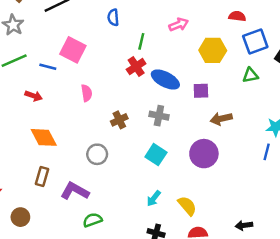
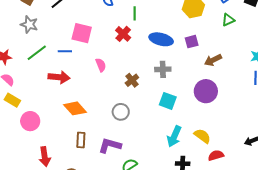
red cross: (136, 67) -> (123, 34), moved
red arrow: (34, 96) -> (59, 77), size x1.5
cyan arrow: (154, 198) -> (174, 136), size x1.5

